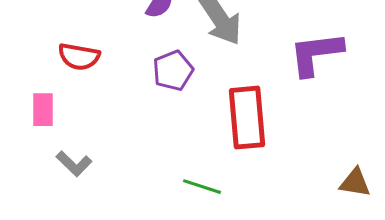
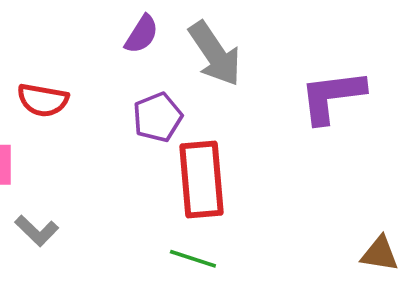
red rectangle: (247, 118) -> (201, 179), moved

